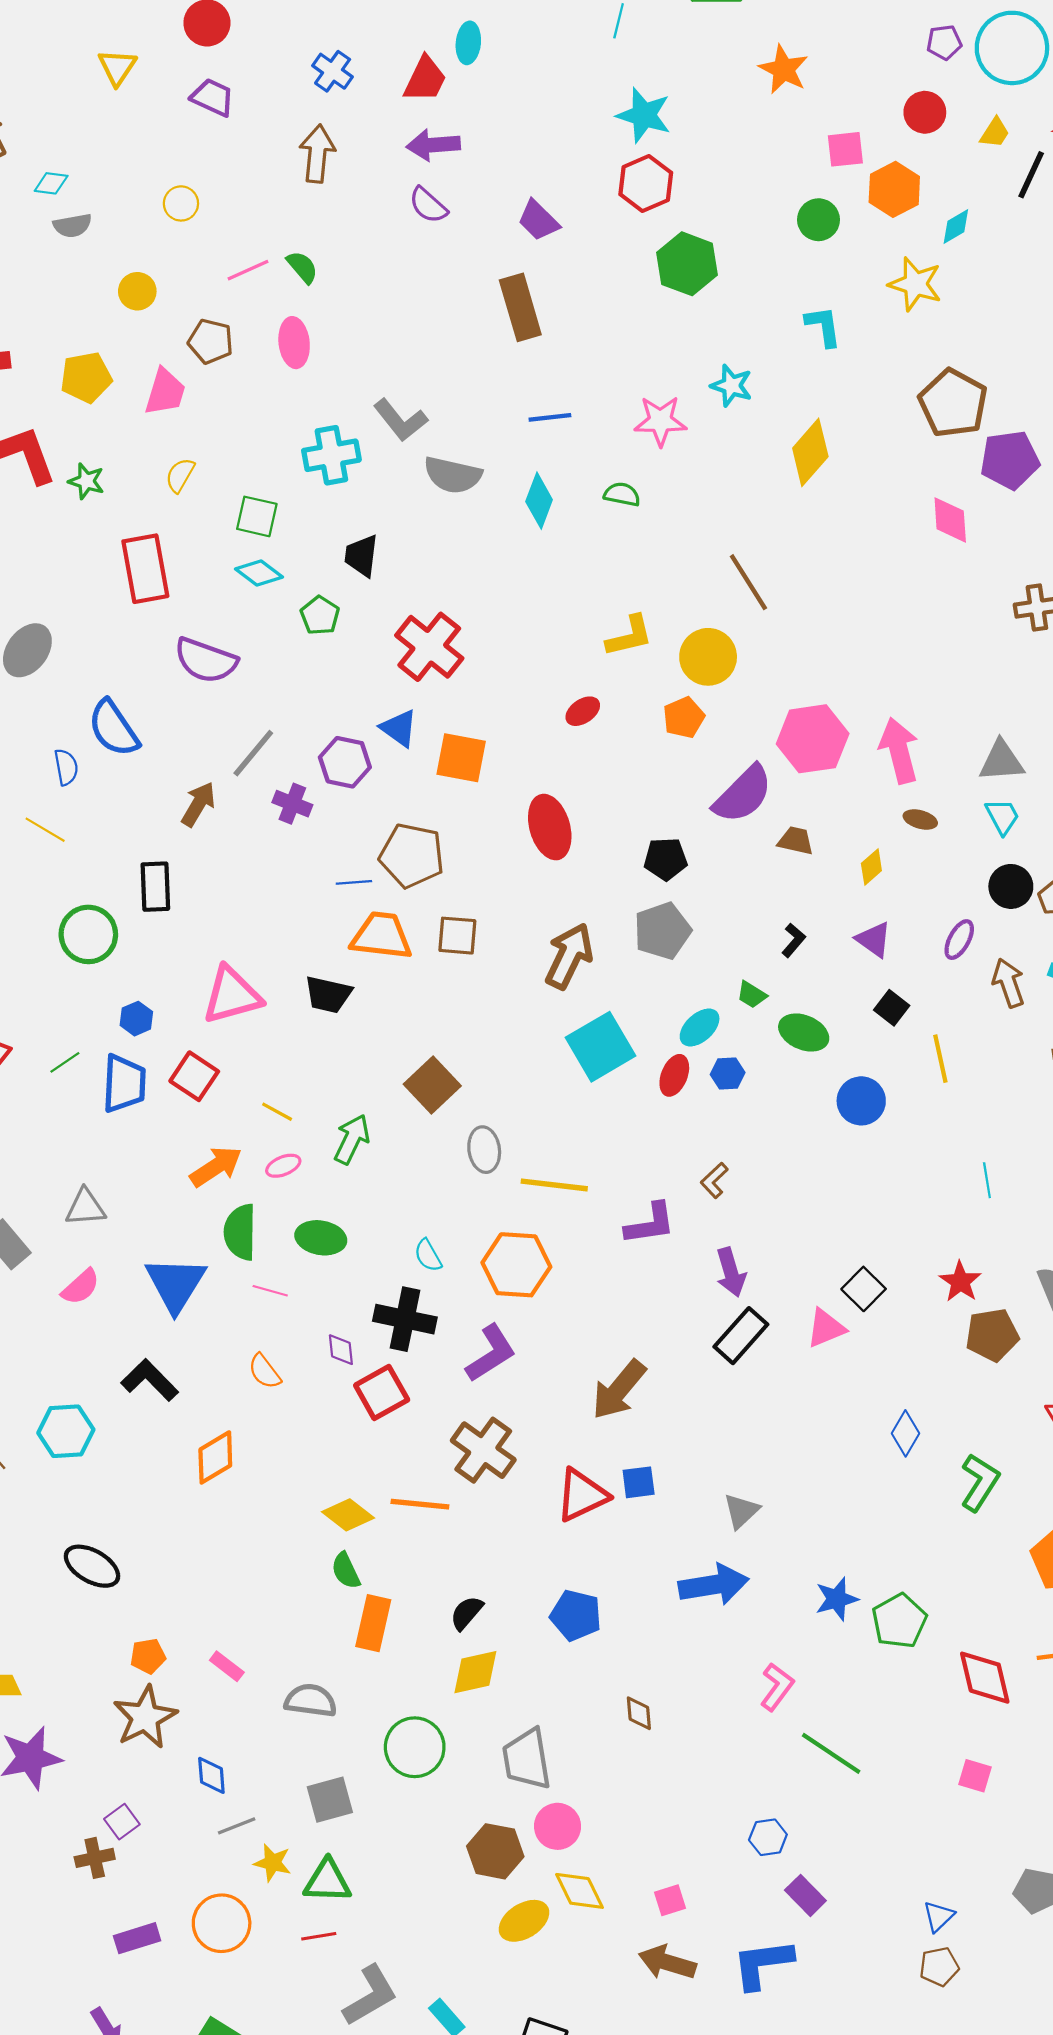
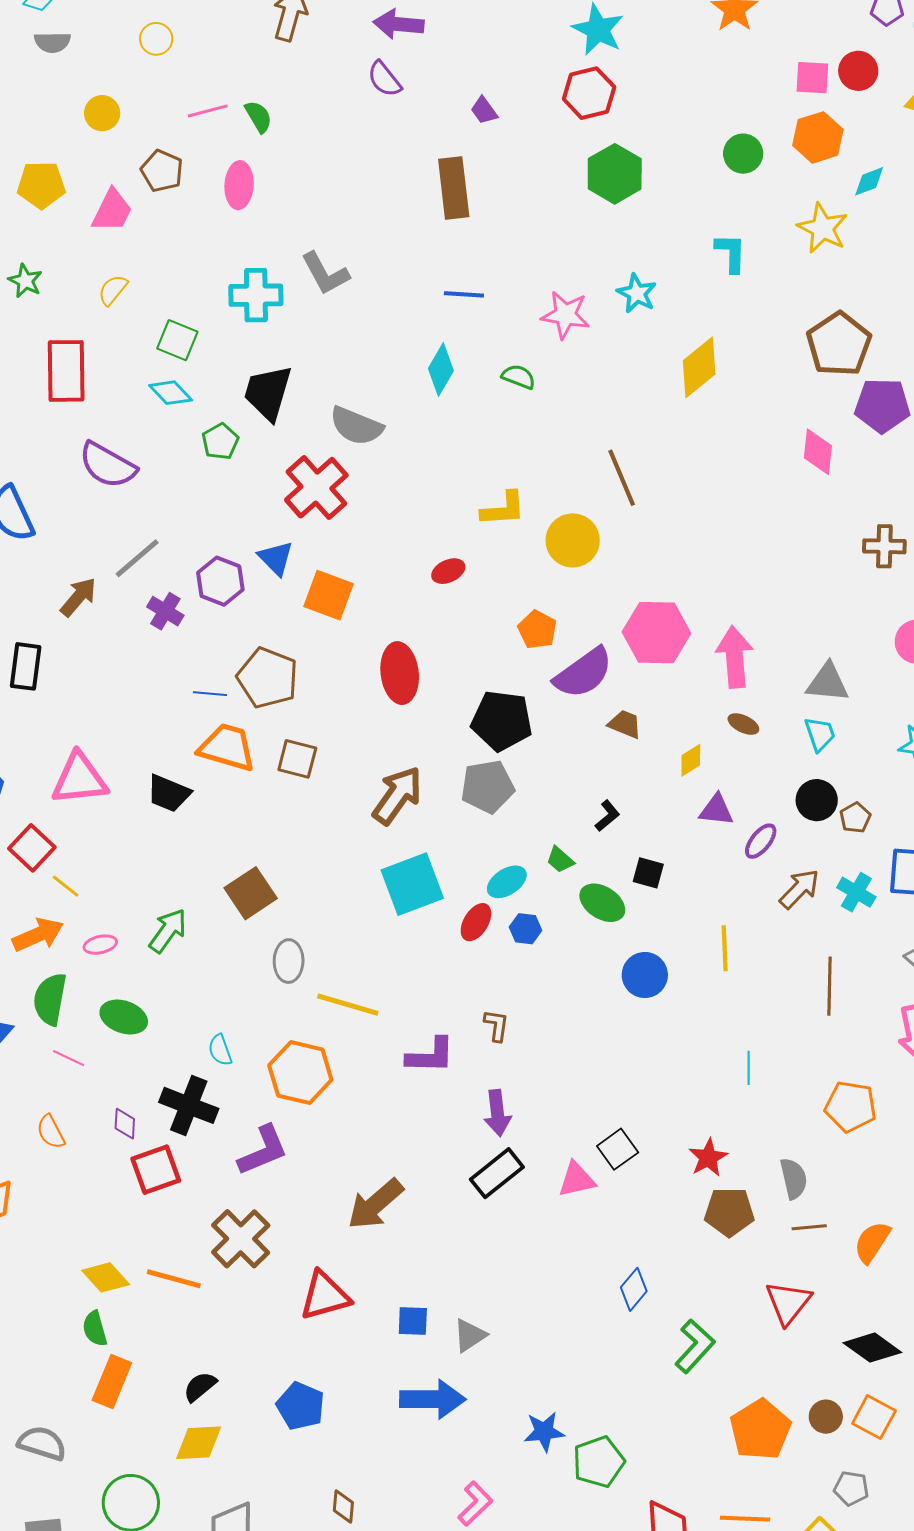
pink square: (845, 149) -> (812, 78), moved
purple trapezoid: (538, 220) -> (484, 110), size x0.7
gray semicircle: (453, 475) -> (356, 426), moved
black trapezoid: (361, 556) -> (268, 393), size x1.4
orange pentagon: (684, 717) -> (537, 630), moved, turned -30
black pentagon: (666, 859) -> (502, 721), size x1.5
purple triangle: (874, 940) -> (716, 810), moved, turned -39
brown arrow: (1008, 983) -> (799, 889), turned 54
black square: (892, 1008) -> (648, 873), moved, turned -32
yellow line: (277, 1112) -> (66, 886), moved
brown L-shape: (714, 1180) -> (497, 1026), turned 132
blue square: (639, 1482) -> (413, 1321), moved

